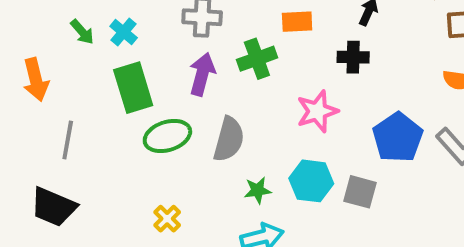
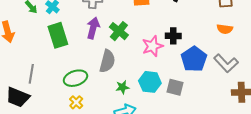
black cross: (353, 57) -> (173, 36), moved
green cross: (257, 59) -> (119, 31), moved, turned -30
green ellipse: (167, 136) -> (75, 78), moved
gray line: (68, 140) -> (31, 74), moved

